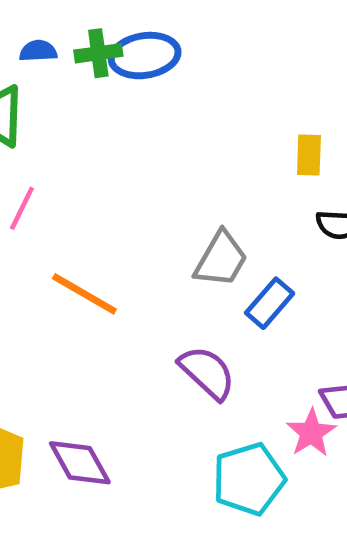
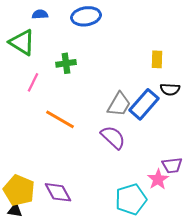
green cross: (98, 53) -> (66, 63), moved
blue rectangle: (270, 303) -> (144, 104), moved, size x1.4
purple semicircle: (207, 373) -> (113, 137), moved

